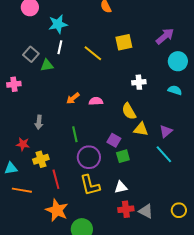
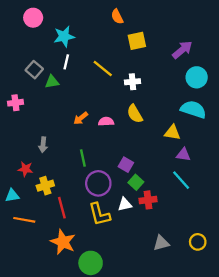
yellow square: (124, 42) -> (137, 41), moved
white cross: (139, 82) -> (133, 82), moved
cyan semicircle: (175, 90) -> (193, 109), size x1.6
yellow semicircle: (129, 111) -> (135, 114), moved
yellow triangle: (141, 129) -> (172, 133), moved
purple triangle: (166, 131) -> (183, 155), turned 48
green square: (123, 156) -> (136, 182), turned -32
white triangle: (121, 187) -> (125, 204), moved
red cross: (126, 209) -> (148, 200), moved
gray triangle: (146, 211) -> (161, 243), turned -42

